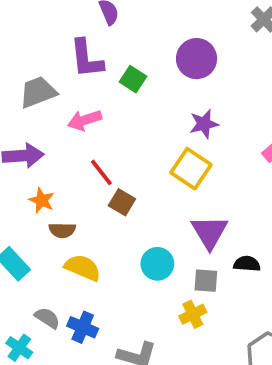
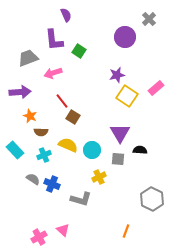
purple circle: (197, 59) -> (125, 37), moved
yellow square: (191, 169) -> (127, 96), moved
yellow semicircle: (83, 268) -> (68, 145), moved
yellow cross: (193, 314) -> (99, 177), moved
cyan cross: (19, 348) -> (44, 155), moved, turned 32

